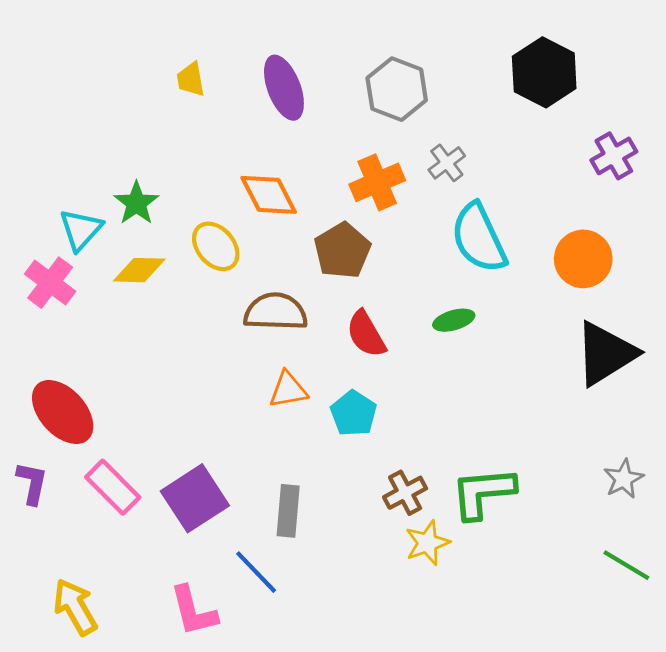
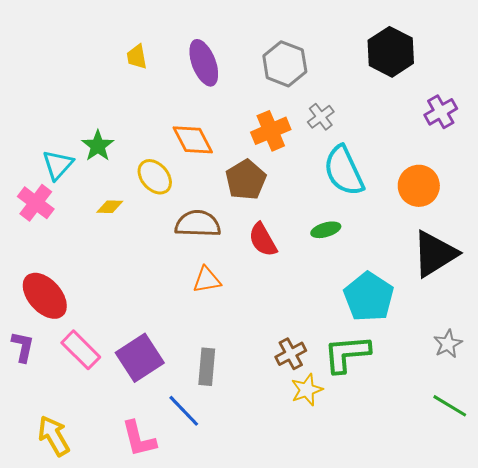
yellow diamond: (139, 270) -> (110, 207), moved, size x0.7
cyan pentagon: (354, 413) -> (369, 297), moved, size x1.5

